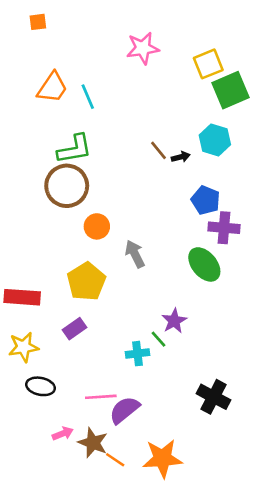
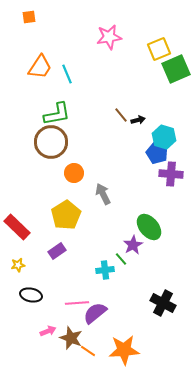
cyan hexagon: (215, 140) -> (164, 137), moved
green ellipse: (204, 264) -> (149, 227), moved
red rectangle: (22, 297) -> (17, 227), turned 40
yellow star: (23, 347) -> (18, 265), size x0.6

